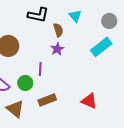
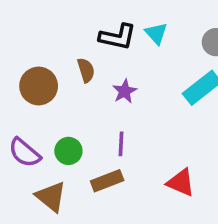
black L-shape: (38, 15) -> (118, 37), moved
brown semicircle: (58, 30) -> (86, 70), moved
purple line: (40, 69) -> (121, 144), moved

